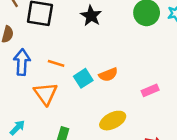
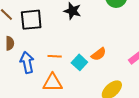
orange triangle: (46, 94) -> (53, 83), turned -40

